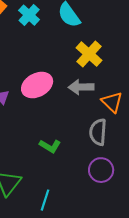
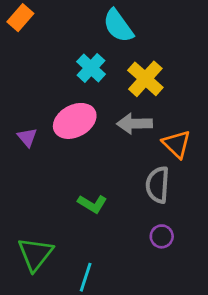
cyan cross: (29, 15) -> (91, 68), moved
purple circle: (101, 170) -> (162, 236), size x0.7

